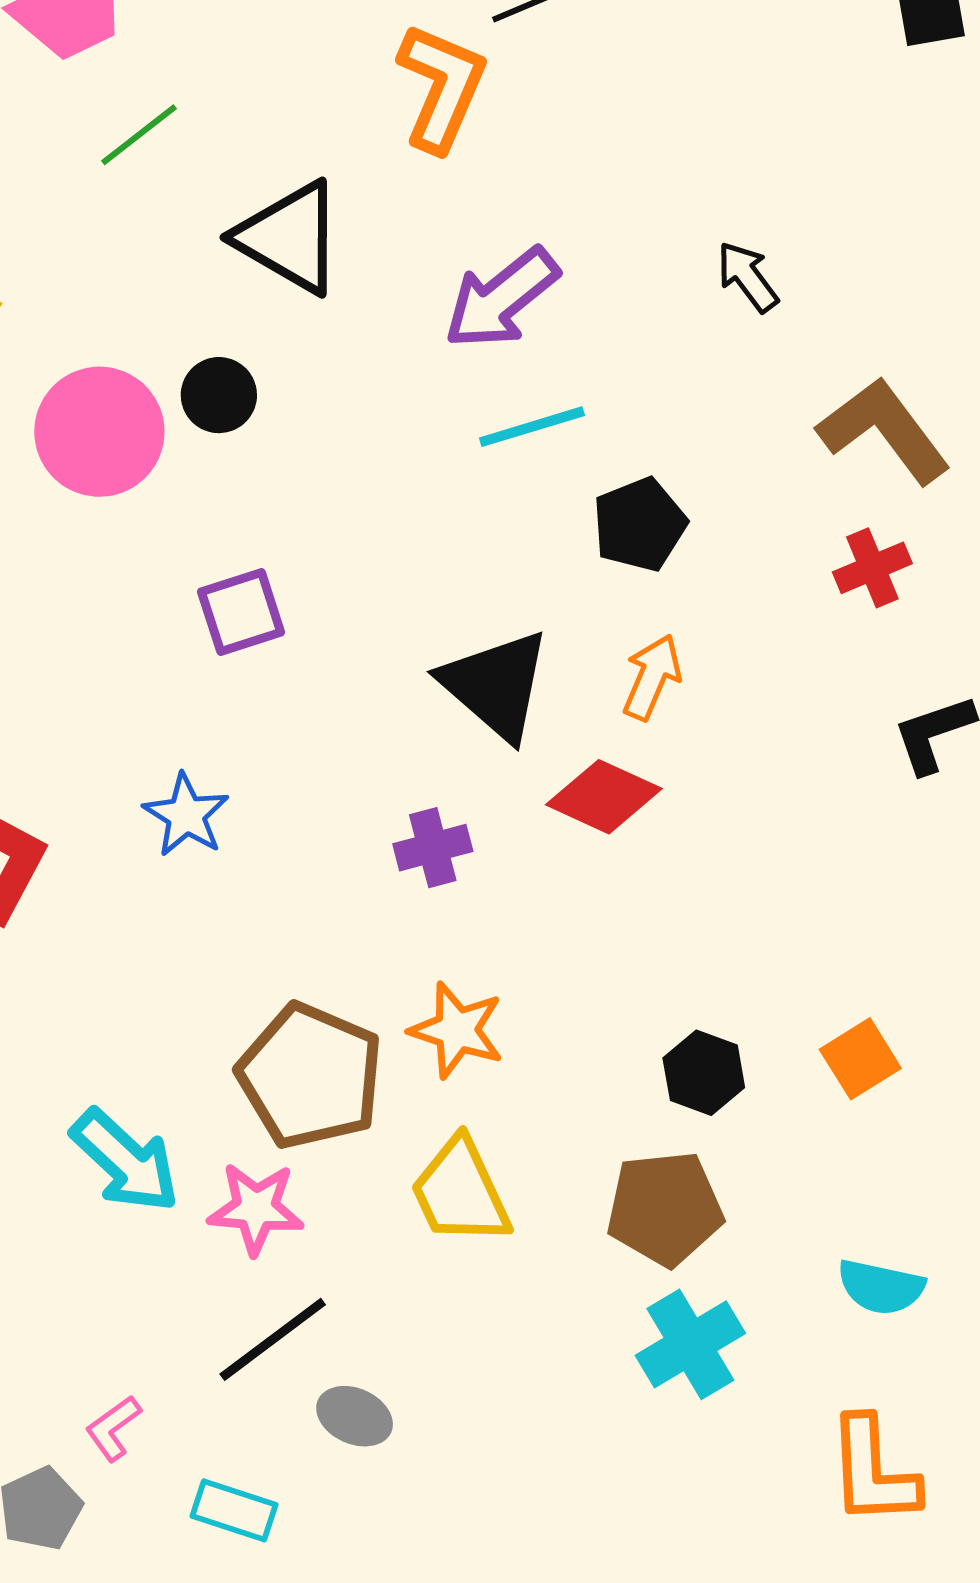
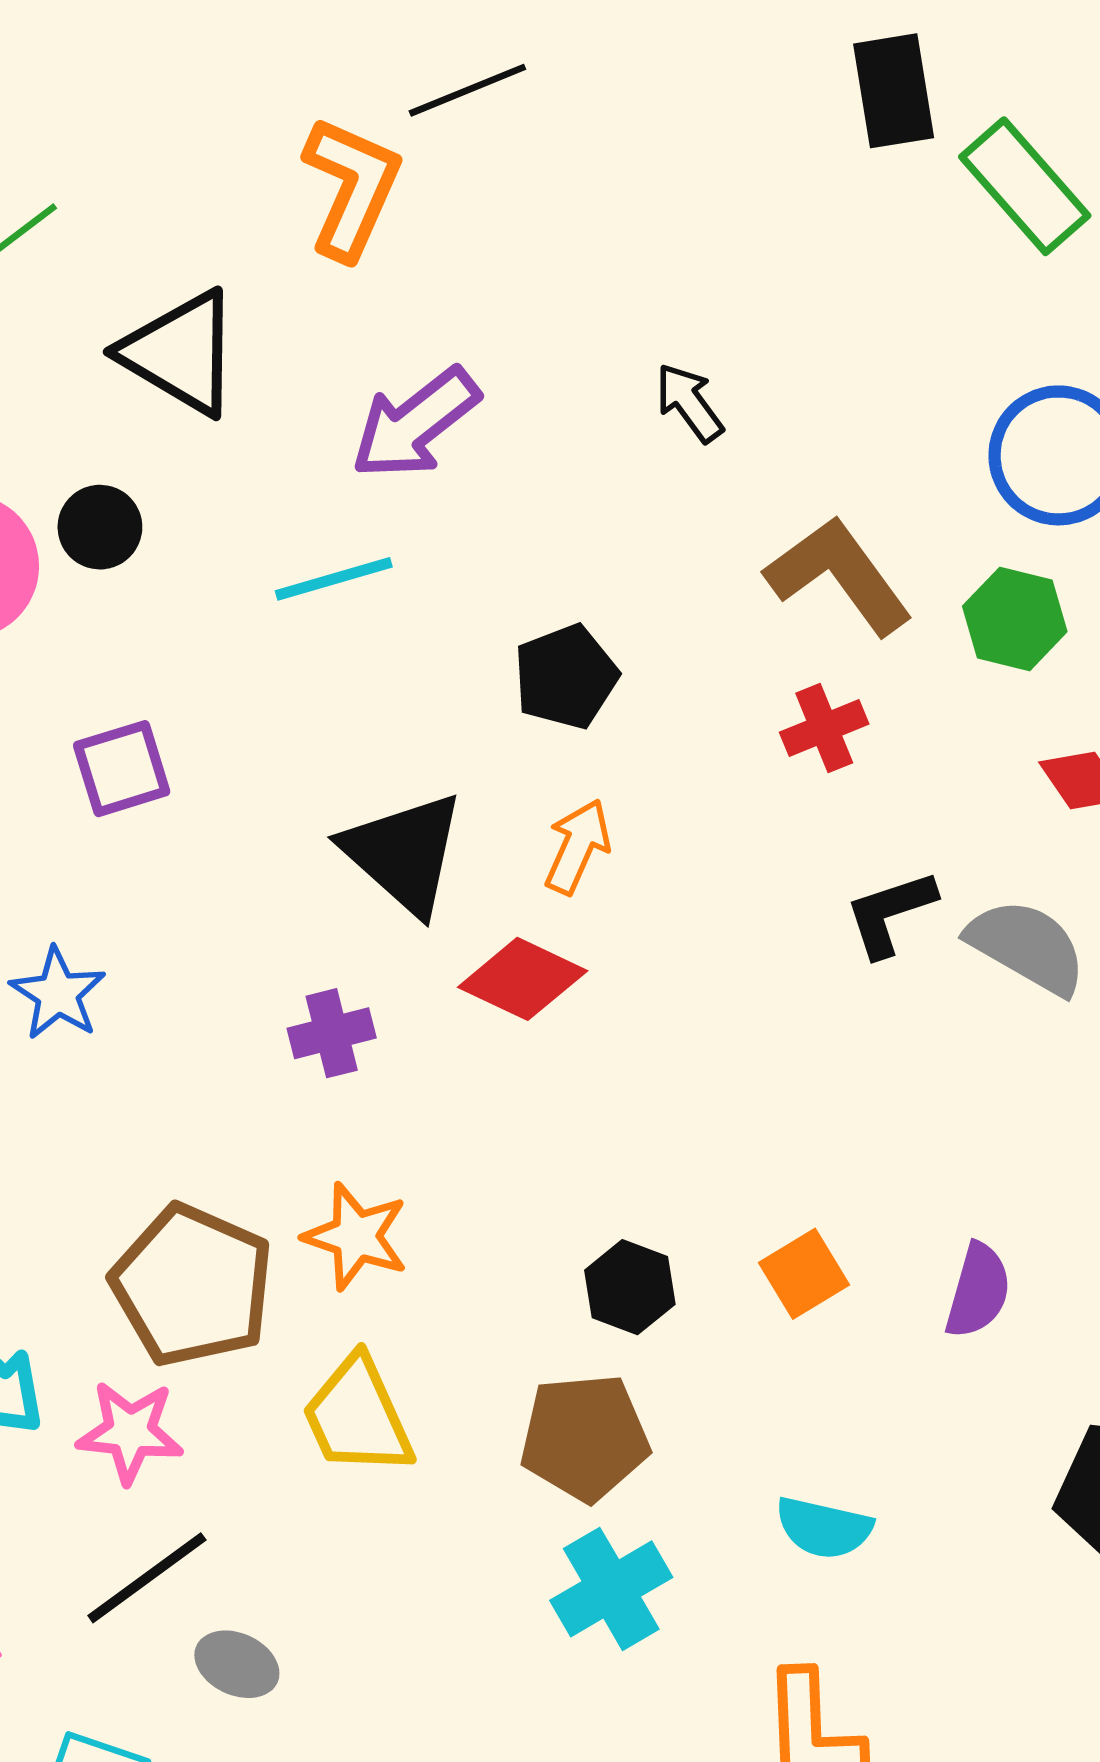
cyan line: (532, 427) -> (334, 579), moved

